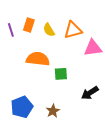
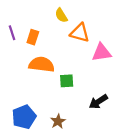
orange rectangle: (29, 25) -> (33, 37), moved
yellow semicircle: (49, 30) -> (61, 15), moved
orange triangle: (73, 30) -> (80, 33), turned 30

